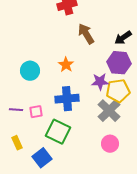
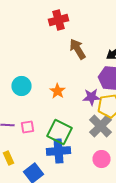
orange star: (66, 65) -> (58, 91), moved
blue cross: (67, 99) -> (58, 151), moved
green square: (58, 132) -> (60, 132), moved

